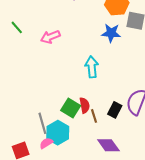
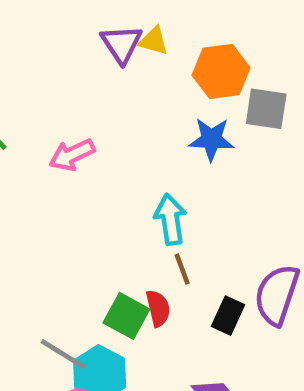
brown line: (94, 116) -> (182, 269), moved
gray line: (42, 123) -> (63, 354), turned -40

